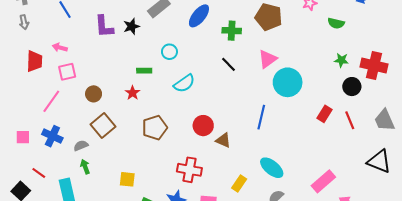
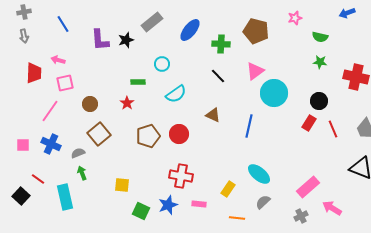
green star: (341, 60) -> (320, 62), moved
black circle: (352, 87) -> (319, 101), moved
red circle: (203, 126) -> (179, 134), moved
brown triangle: (223, 140) -> (213, 115), moved

